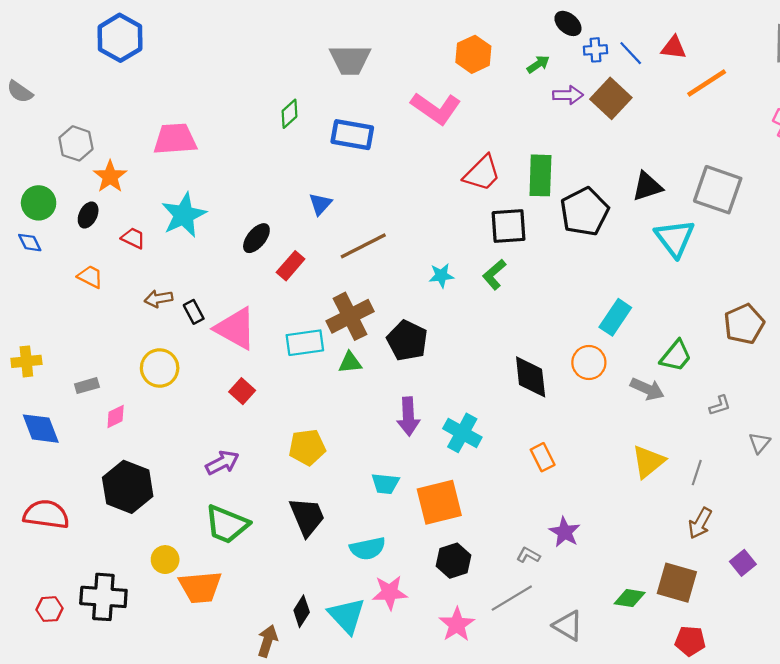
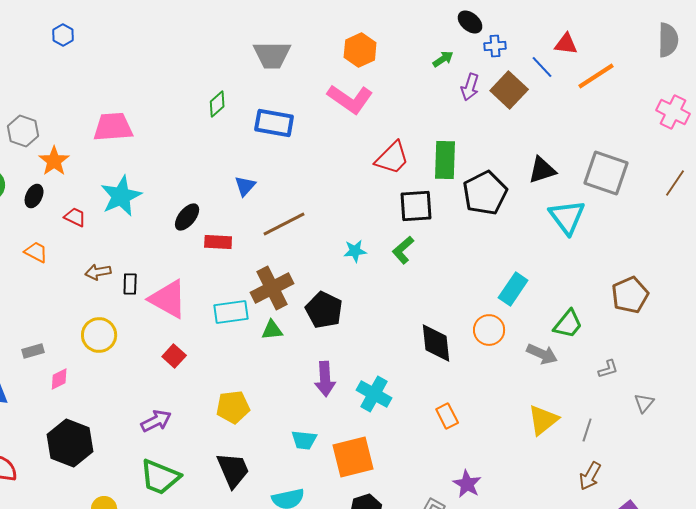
blue hexagon: (120, 38) -> (63, 35), size x0.5
blue line: (631, 53) -> (542, 67), moved
orange hexagon: (473, 54) -> (360, 50), moved
purple arrow: (568, 95) -> (470, 87), turned 108
red rectangle: (291, 266) -> (218, 242), turned 52
black rectangle: (194, 312) -> (130, 284), turned 30

